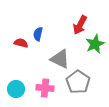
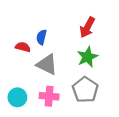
green star: (95, 44) -> (87, 57), moved
gray triangle: (60, 59) -> (47, 65), moved

